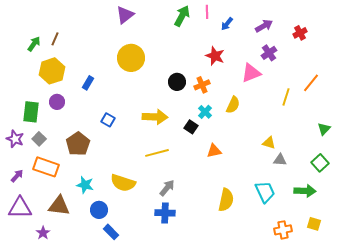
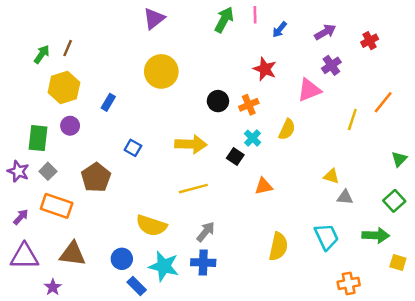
cyan star: (85, 185) -> (164, 266), moved, size x1.4
yellow square: (314, 224) -> (398, 263), moved

